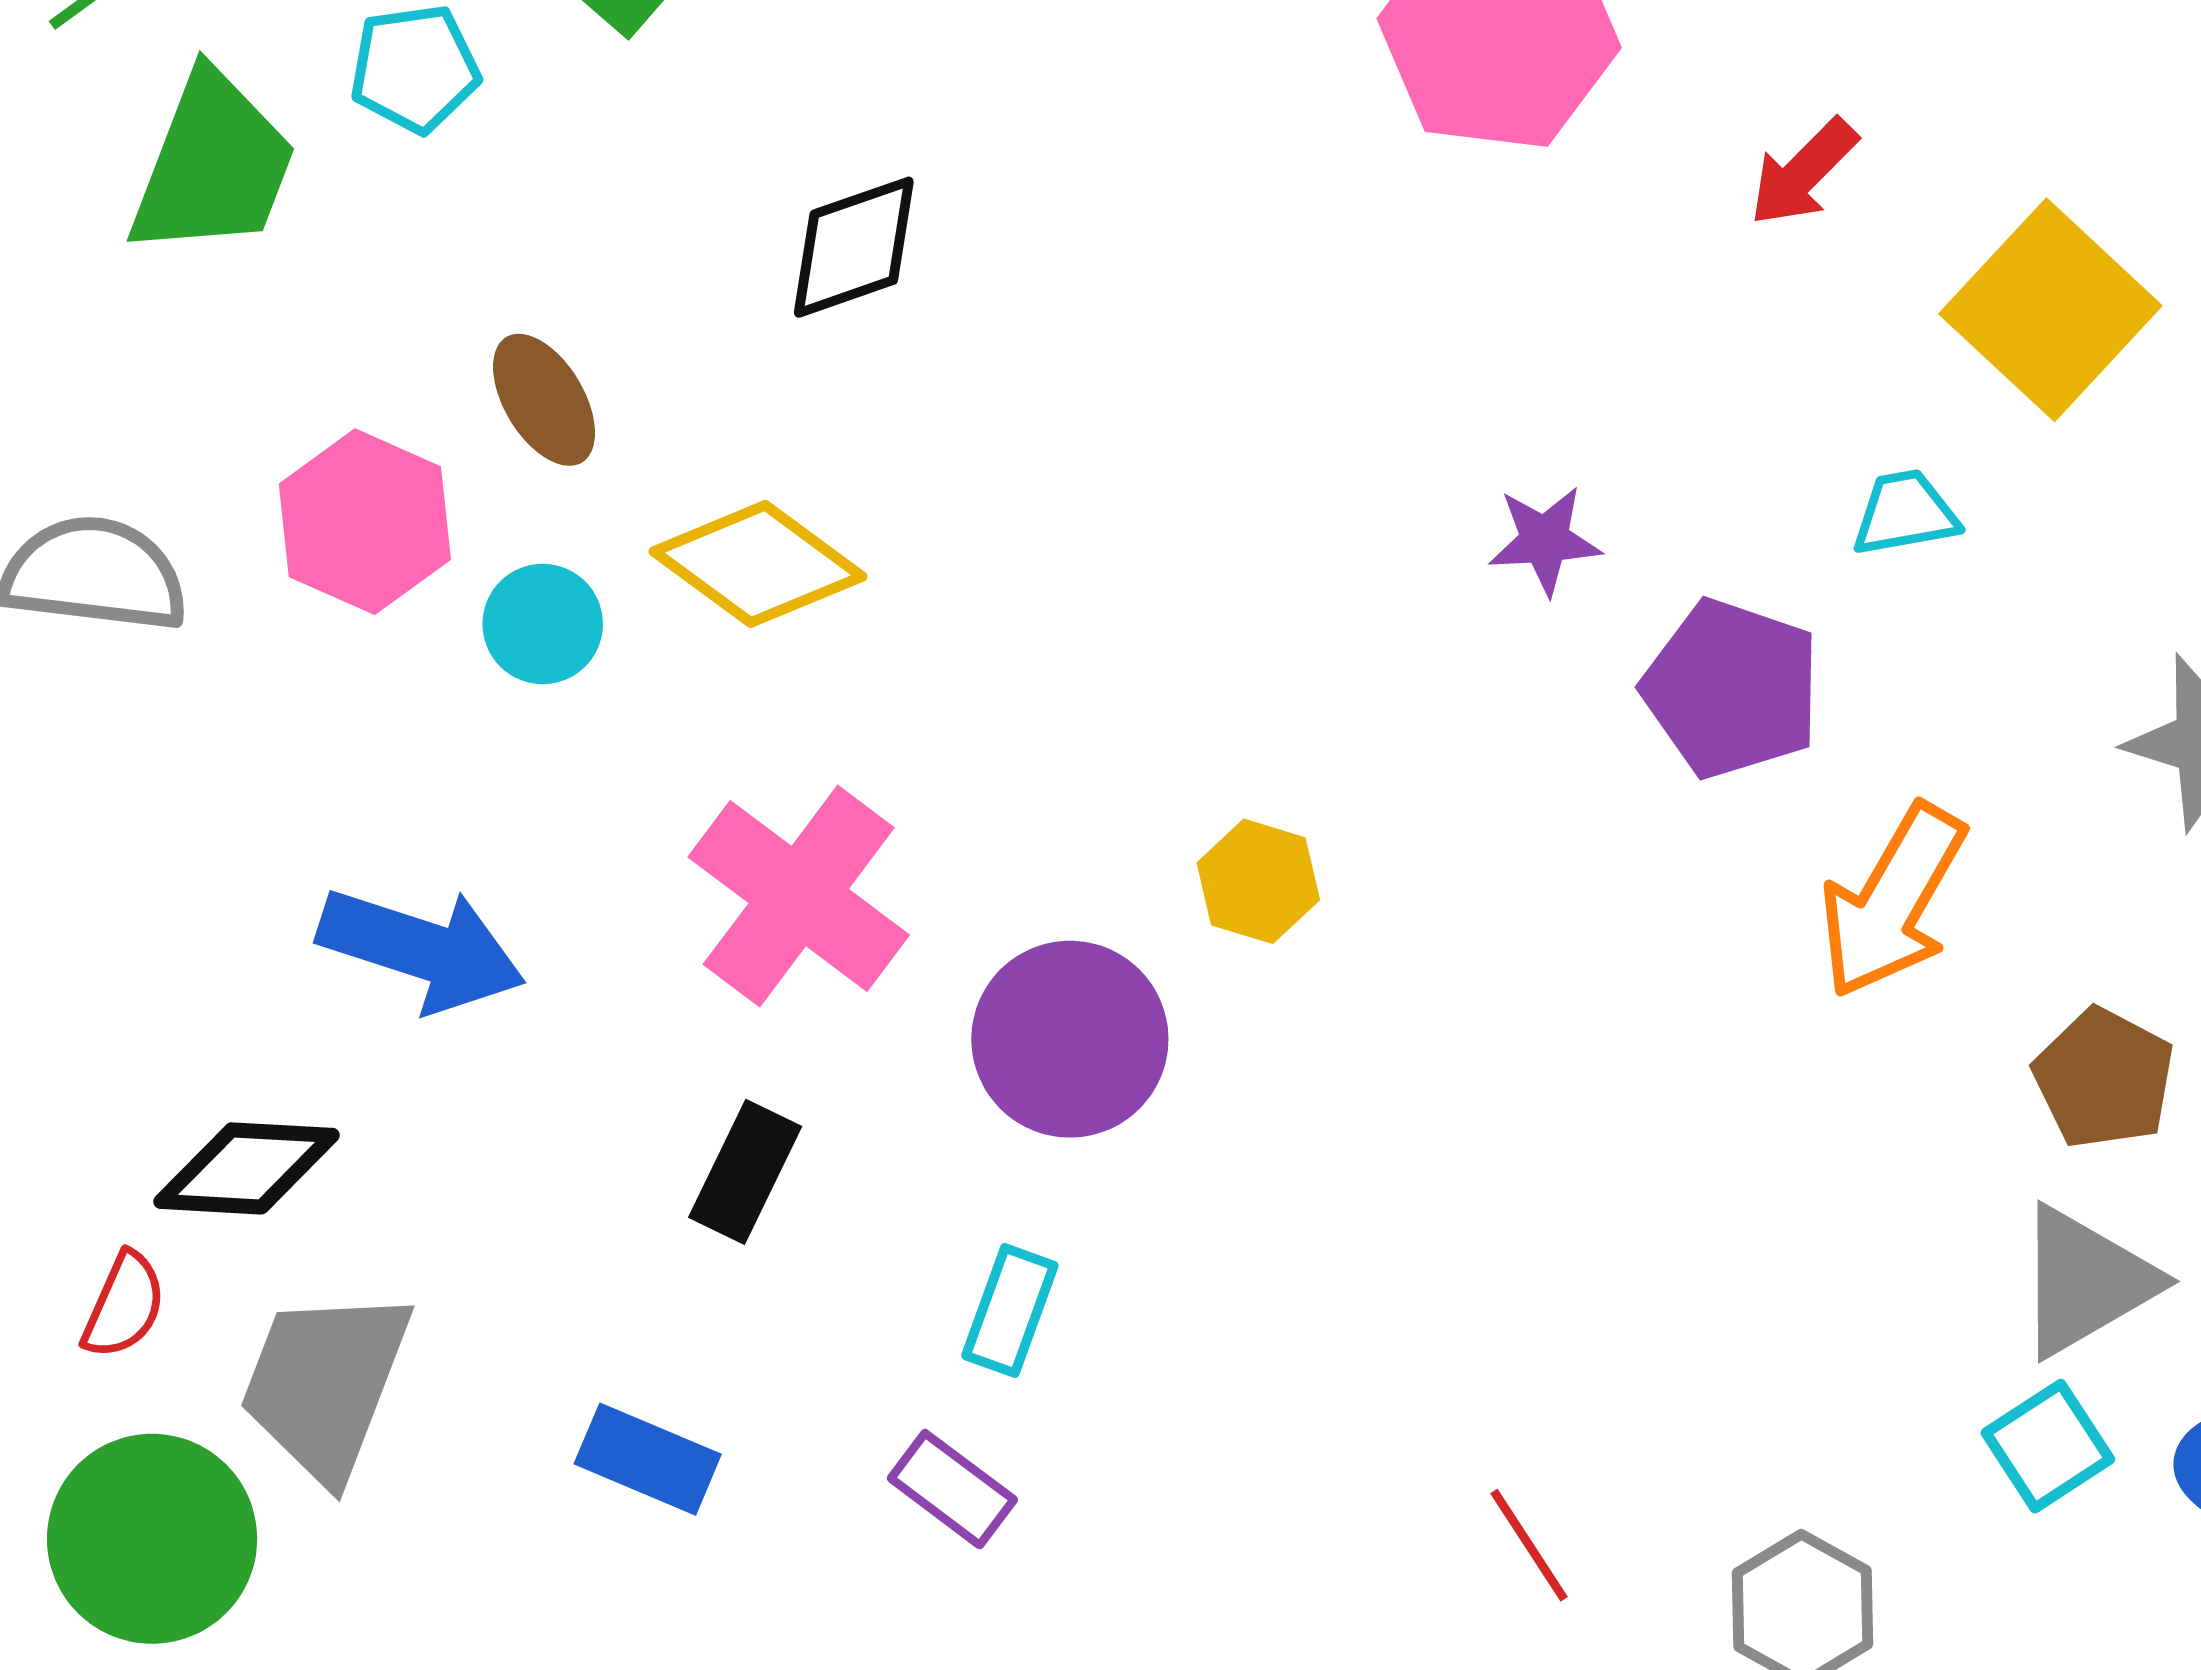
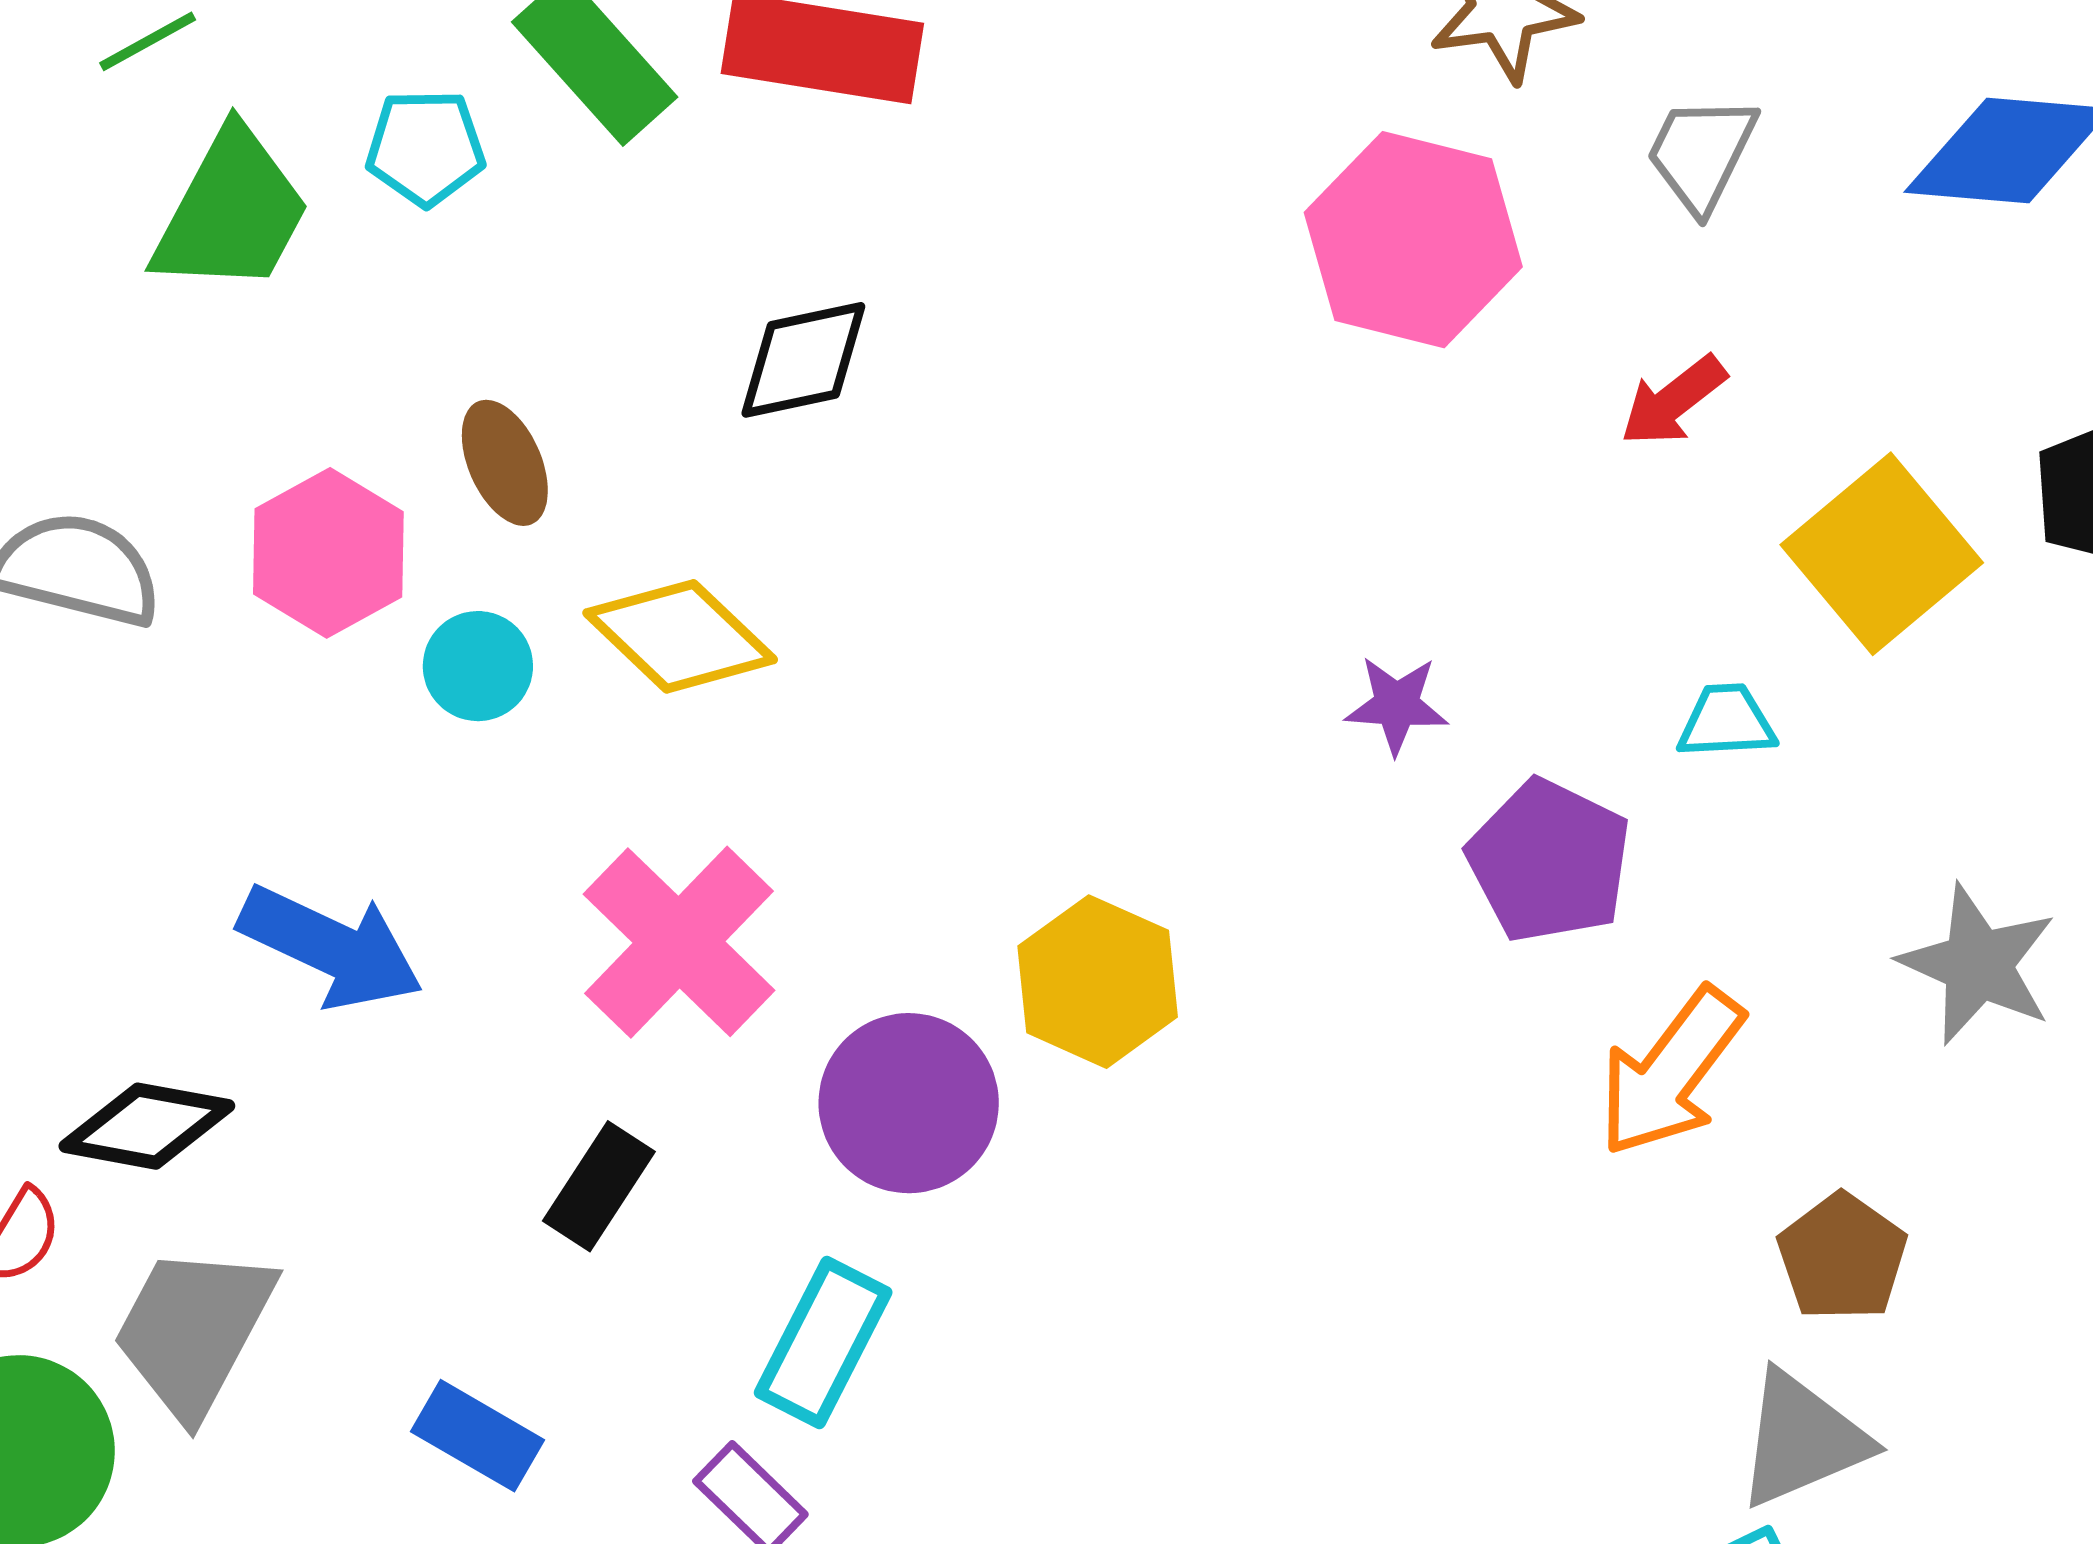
yellow hexagon: (1258, 881) -> (1098, 982), size x1.5
cyan rectangle: (1010, 1311) -> (823, 1342), size x1.4

